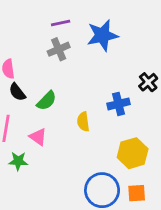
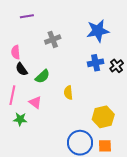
purple line: (61, 23) -> (27, 16), moved
blue star: (102, 35) -> (98, 31), moved
blue cross: (119, 104) -> (96, 63), moved

